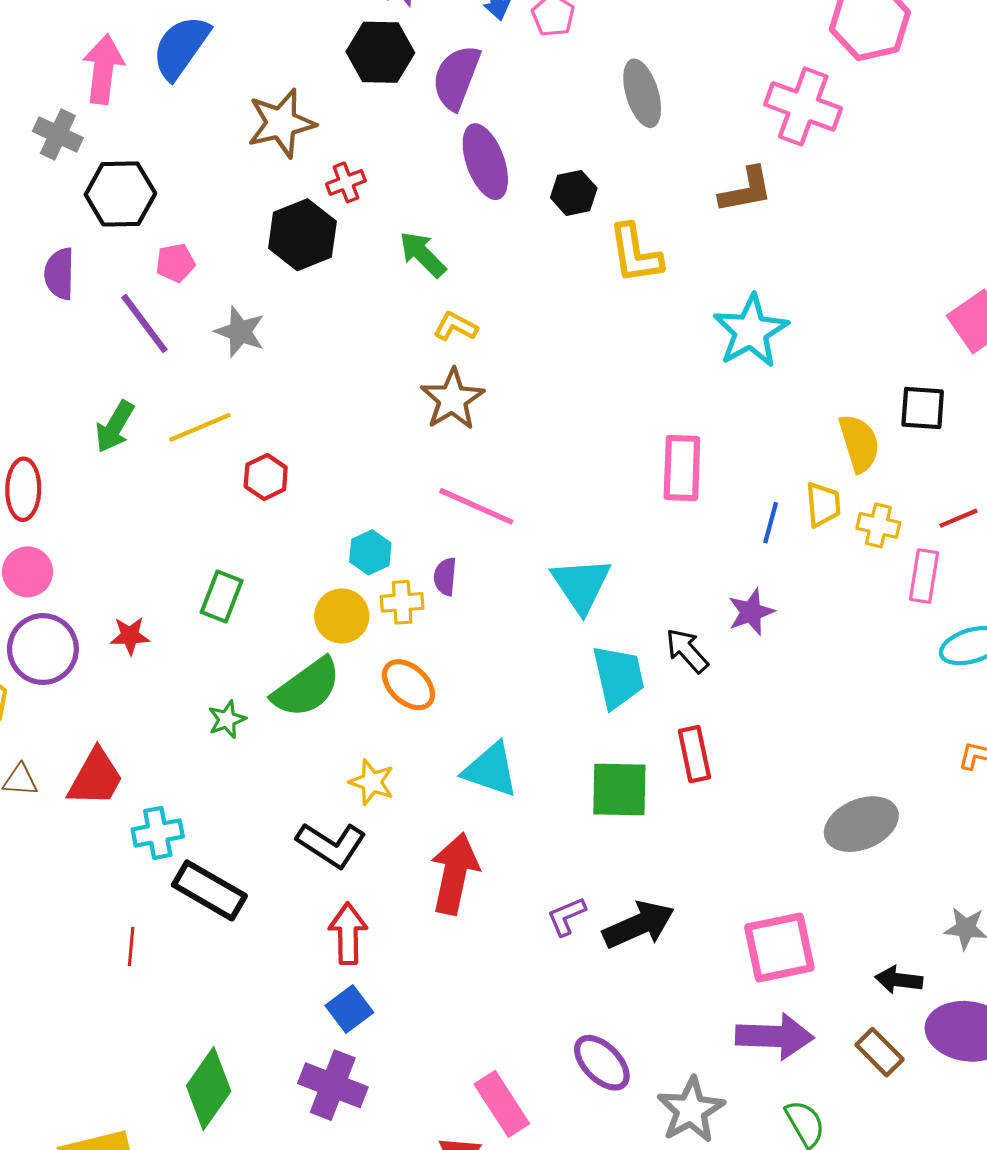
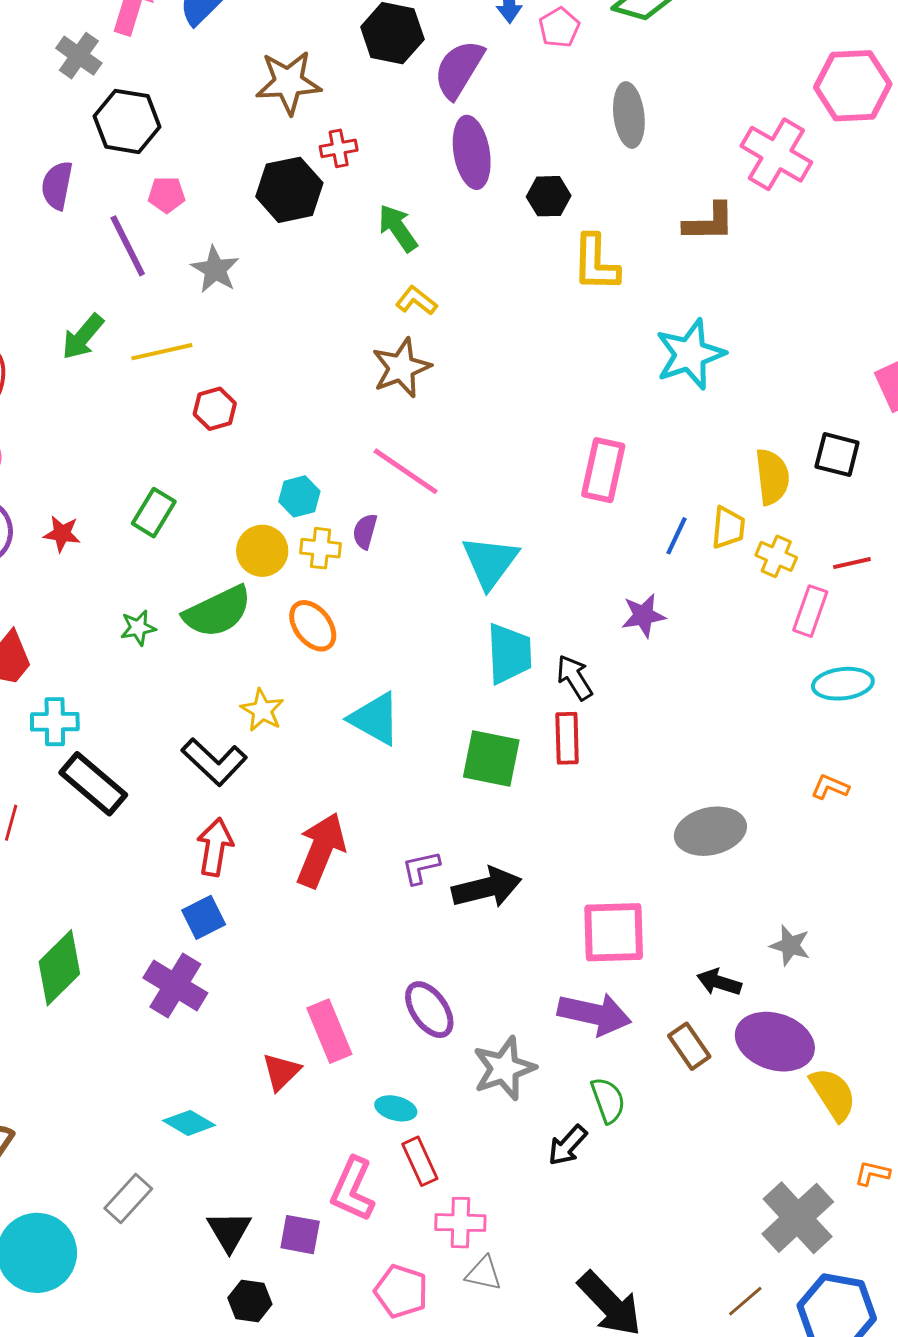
black arrow: (687, 651) -> (575, 678), moved
red arrow: (455, 874) -> (321, 850), moved

